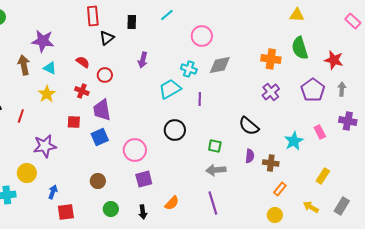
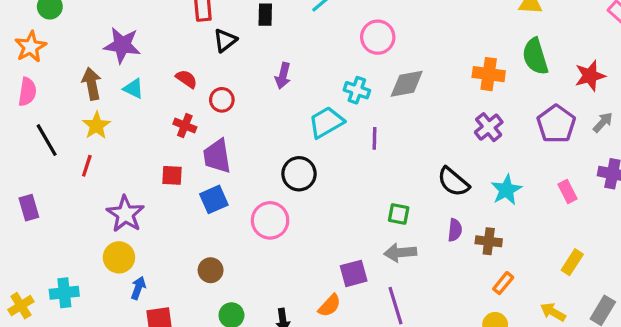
red star: (334, 60) -> (590, 76), turned -30
gray arrow: (342, 89) -> (603, 122), turned 40
yellow star: (47, 94) -> (96, 126), moved
black circle: (175, 130) -> (299, 174), moved
cyan star: (294, 141) -> (506, 190), moved
purple star: (45, 146) -> (125, 214), turned -30
yellow circle: (27, 173) -> (119, 257), moved
purple square: (144, 179) -> (354, 273), moved

